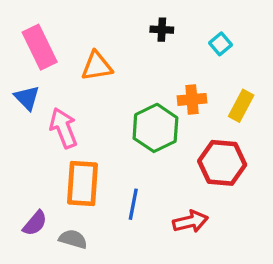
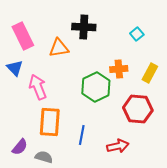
black cross: (162, 30) -> (84, 27), moved, size x1.6

